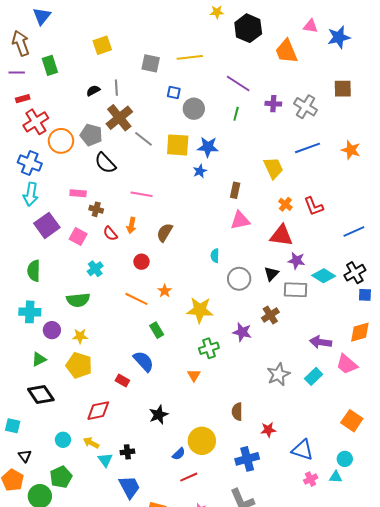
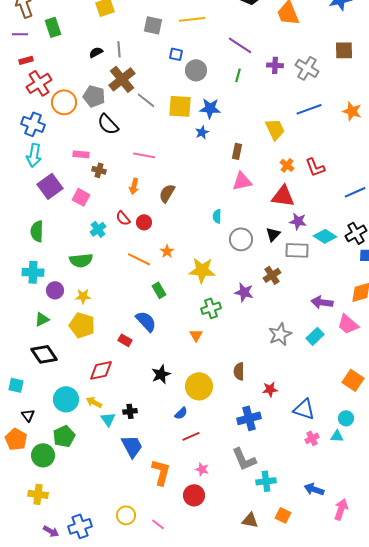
red semicircle: (110, 233) -> (123, 218), moved
cyan circle: (63, 440) -> (66, 399), size x1.6
yellow circle: (202, 441) -> (199, 386), moved

